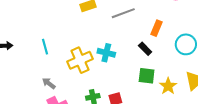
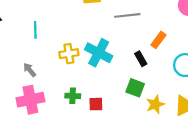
cyan cross: (106, 53) -> (99, 53), size x1.4
yellow cross: (80, 60) -> (69, 54), size x0.7

